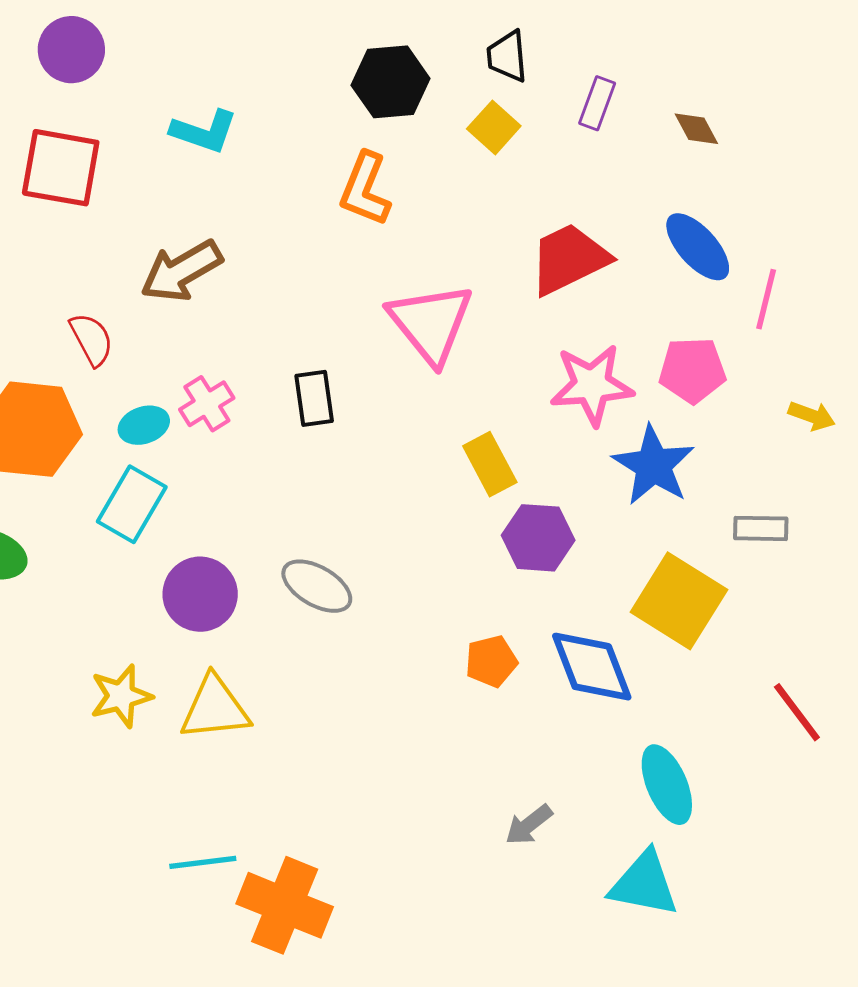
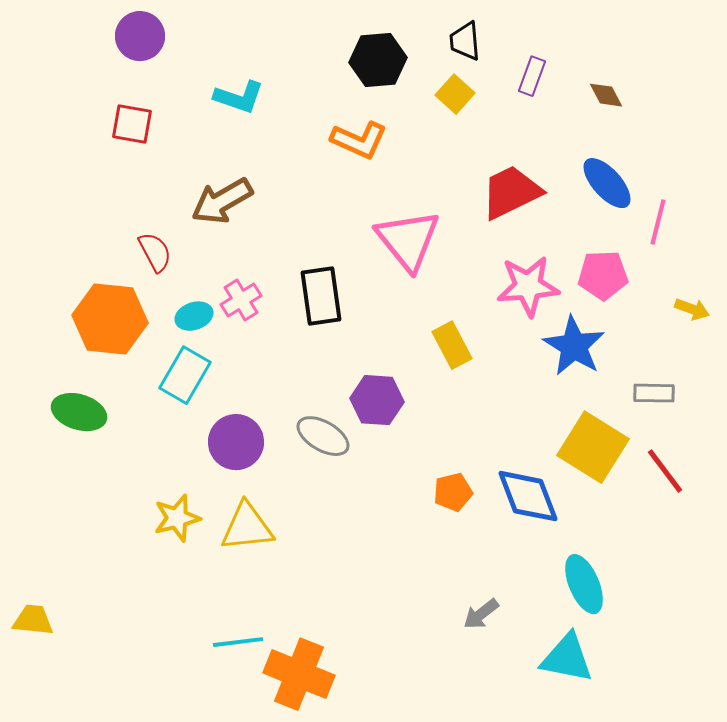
red square: (61, 168) -> (132, 124), size x0.7
orange L-shape: (365, 189) -> (359, 140), turned -88
black rectangle: (314, 398) -> (321, 296), size x1.4
purple hexagon: (538, 538) -> (377, 400), moved
red line: (797, 712) -> (665, 471), moved

